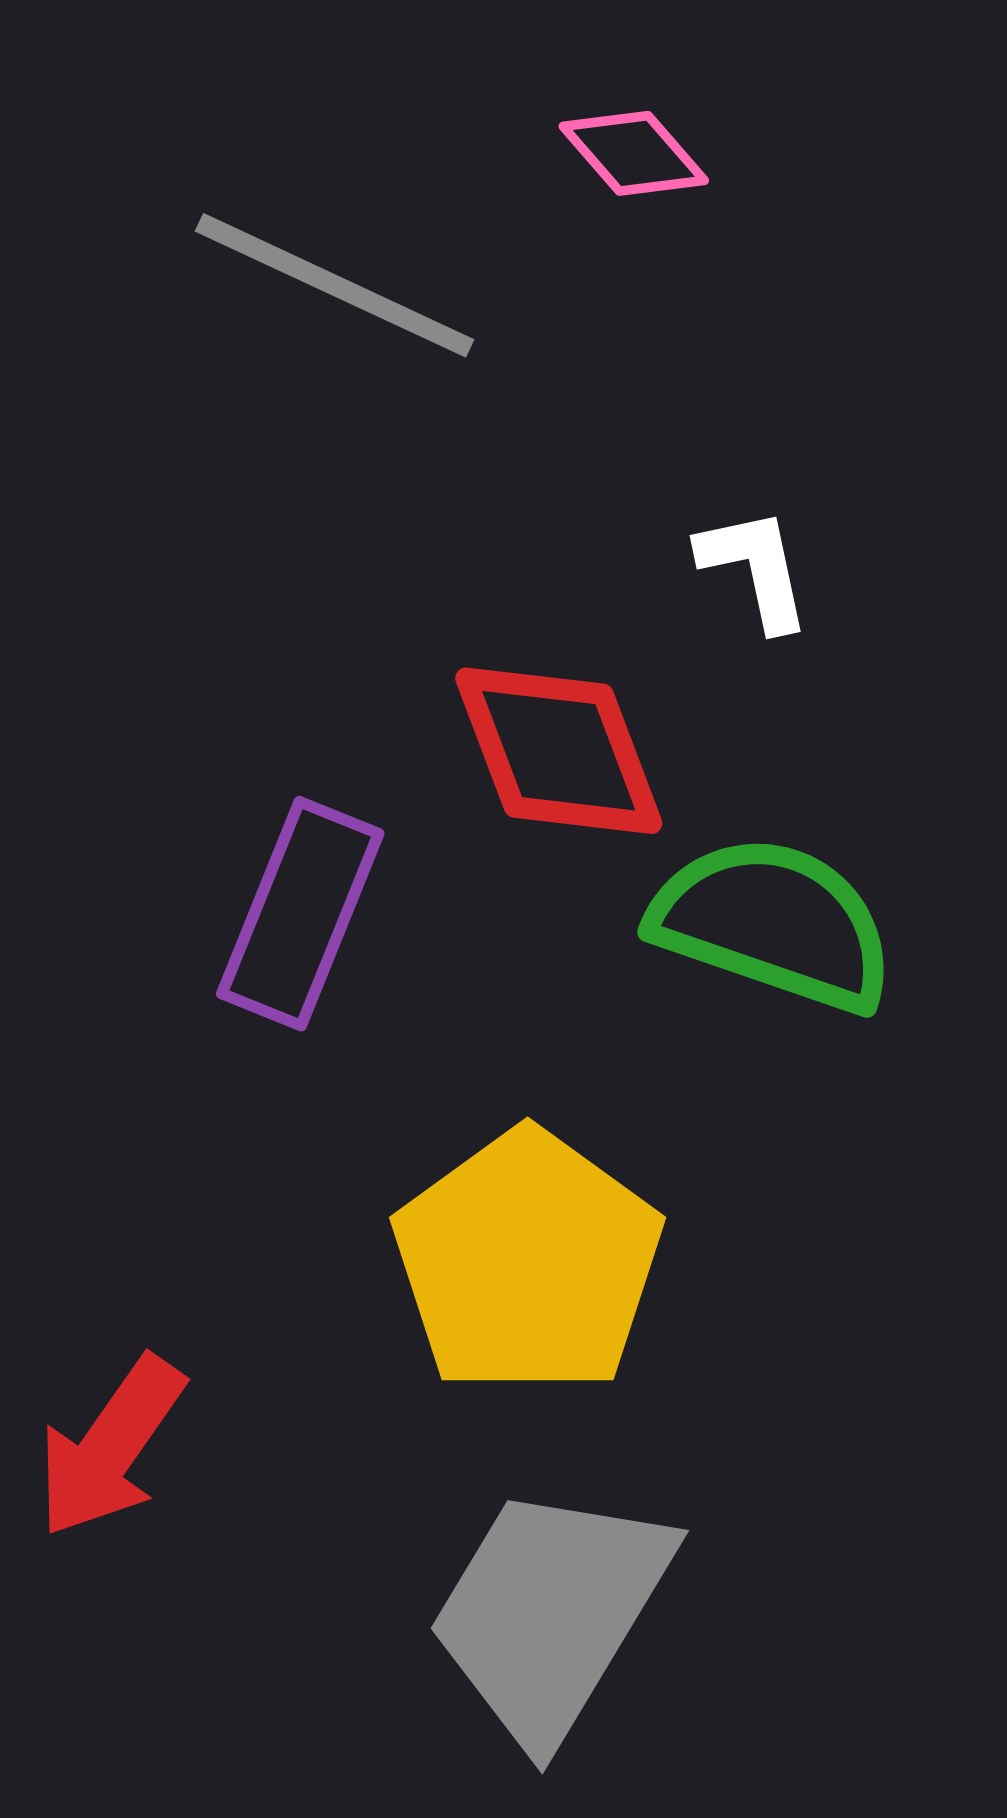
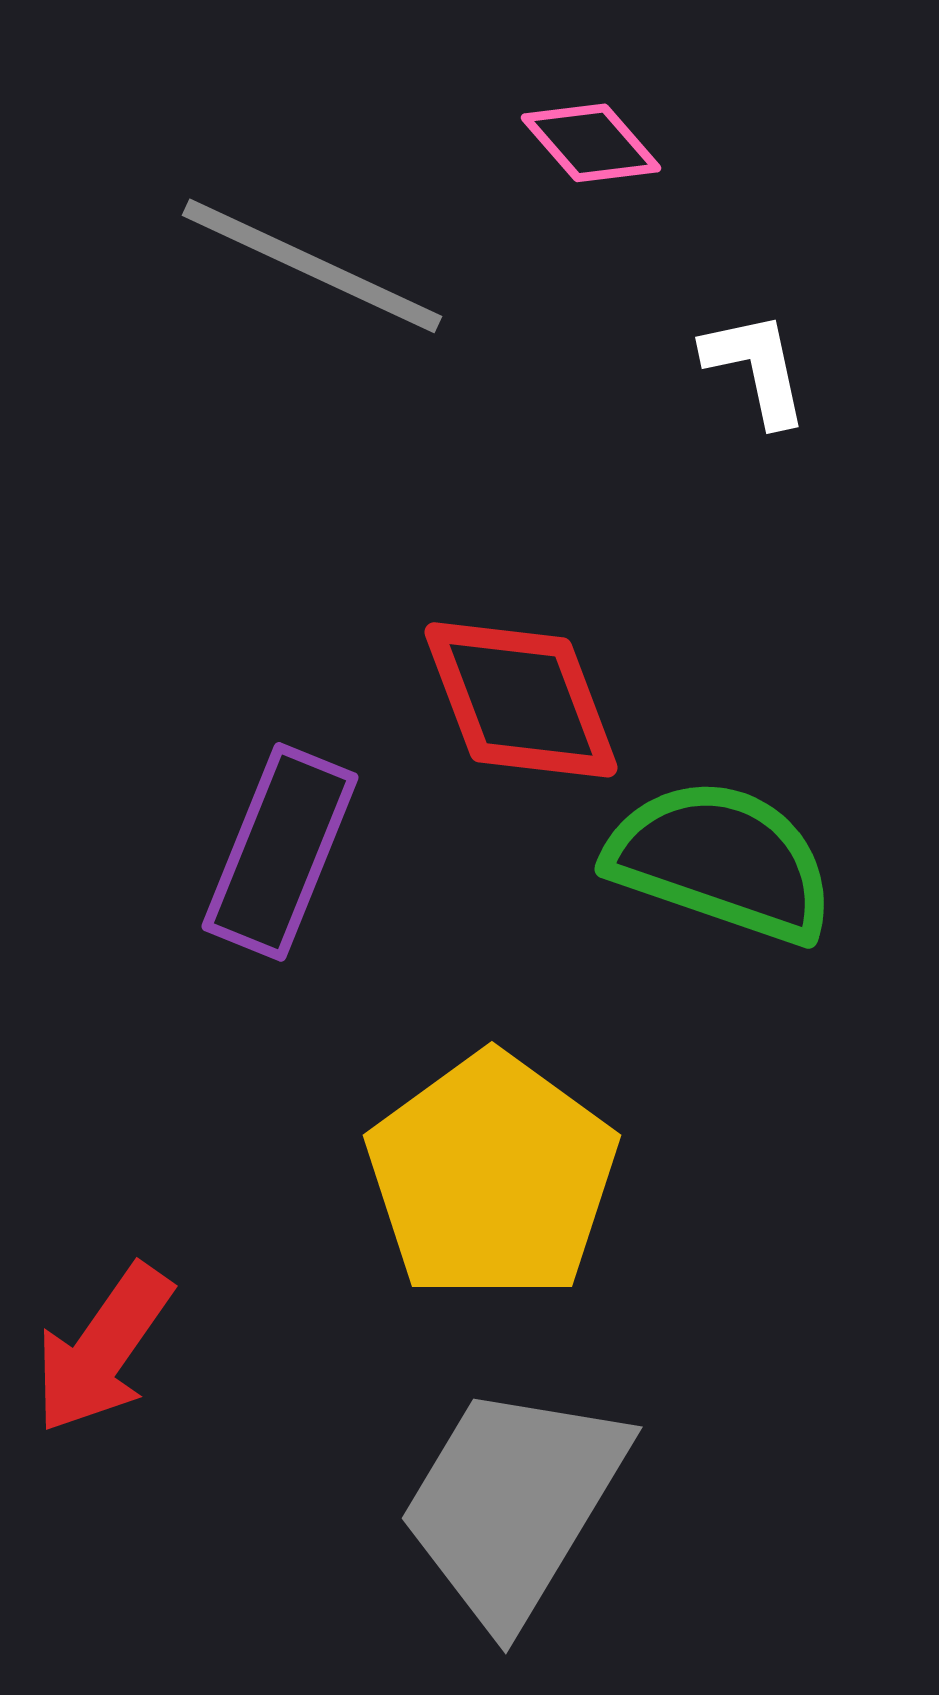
white L-shape: (755, 568) -> (756, 368), moved

